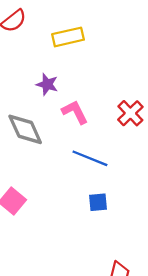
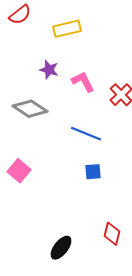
pink L-shape: (75, 112) -> (83, 82), moved
gray diamond: (25, 129) -> (30, 109), turned -32

